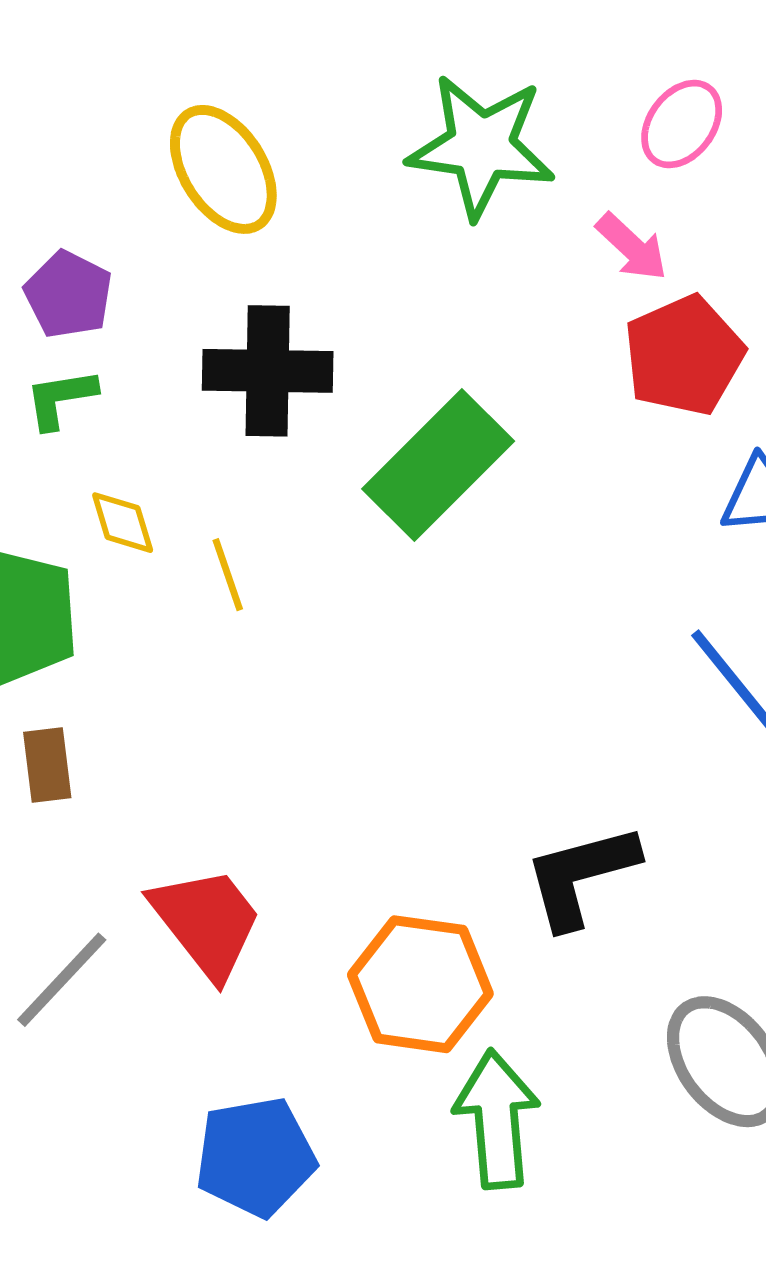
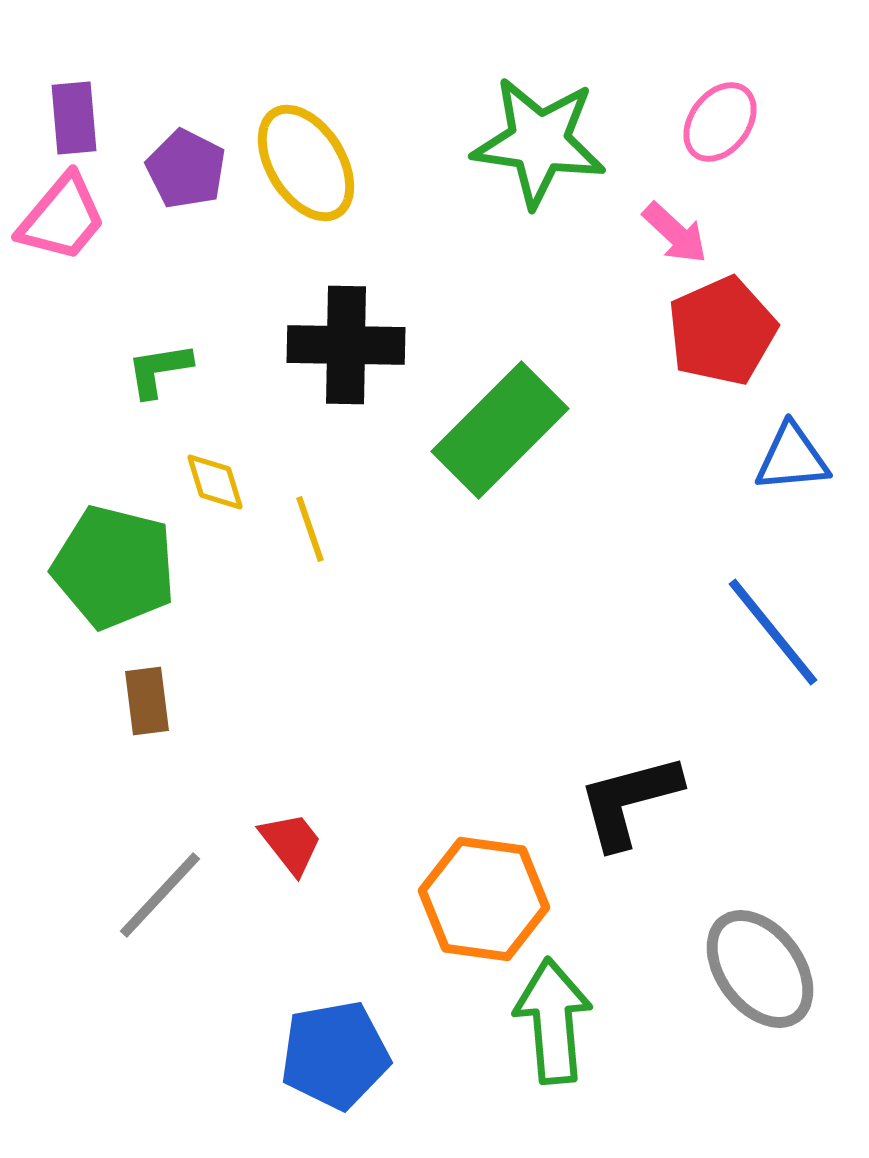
purple pentagon: (68, 295) -> (186, 169), moved
red trapezoid: (207, 922) -> (291, 843), size x0.6

